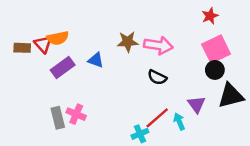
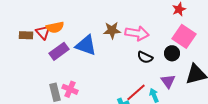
pink square: (216, 49) -> (184, 36), turned -30
blue triangle: (96, 60) -> (86, 45), size x1.6
black circle: (215, 70) -> (172, 53), moved
black semicircle: (157, 77) -> (145, 57), moved

